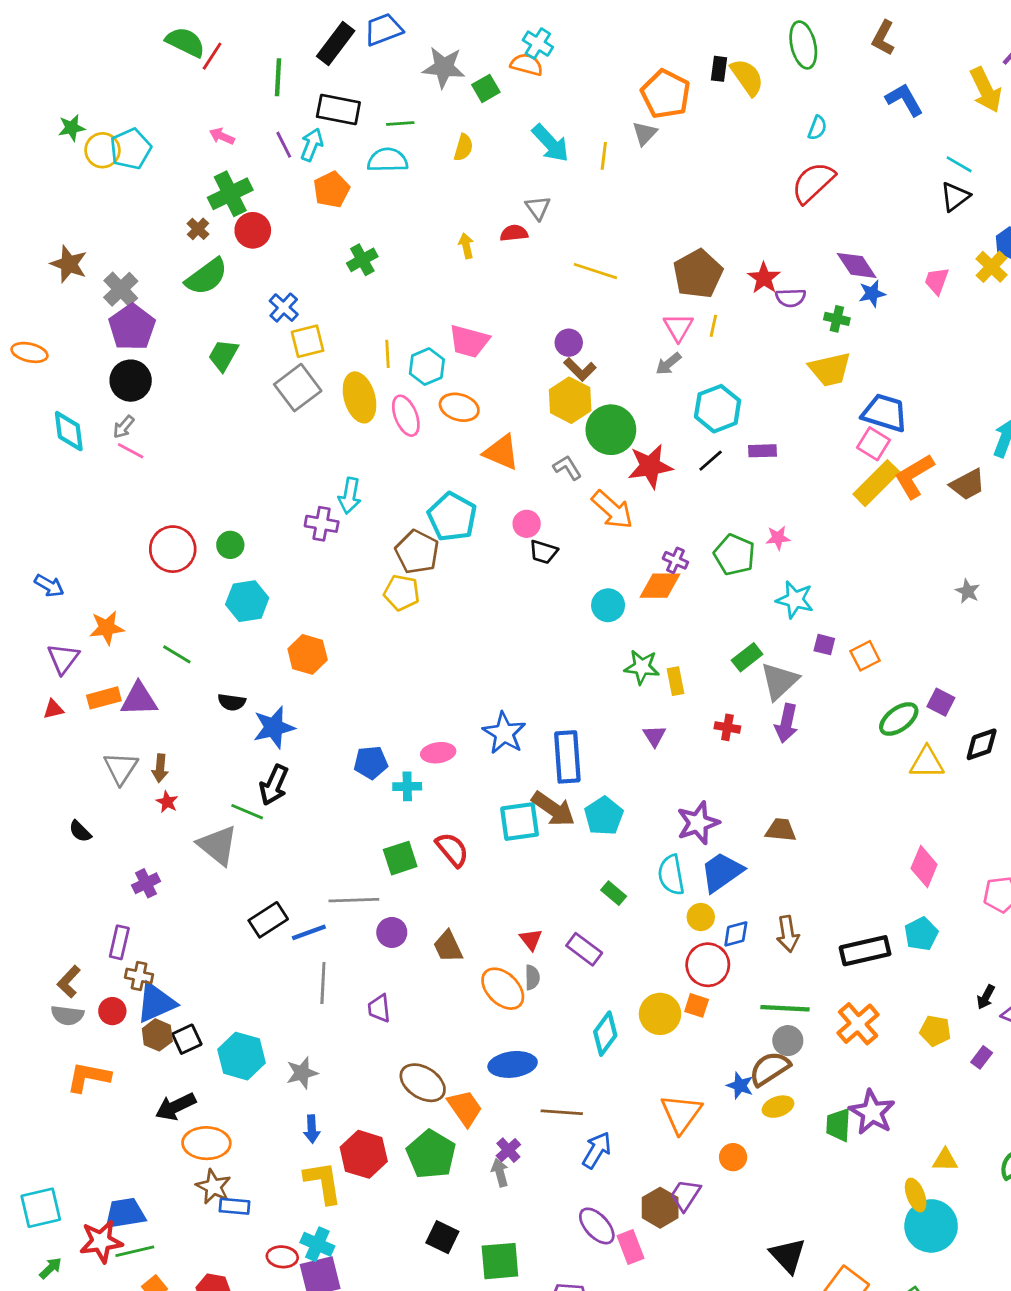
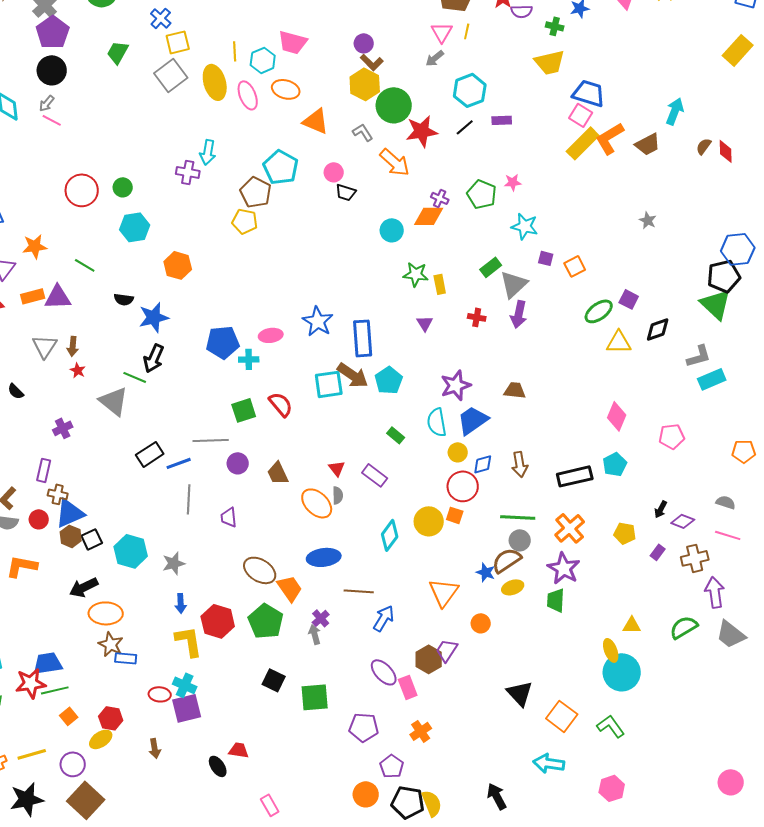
blue pentagon: (371, 763) -> (223, 342), size x1.4
purple star: (872, 1112) -> (564, 568), moved

